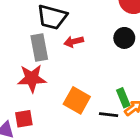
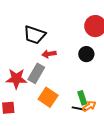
gray rectangle: (39, 48) -> (36, 73), moved, turned 36
black line: (109, 115) -> (79, 109), moved

